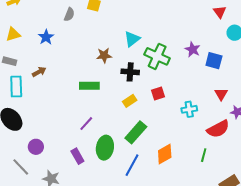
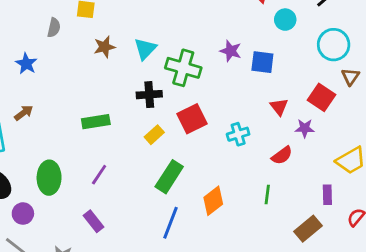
brown star: (104, 55) -> (104, 47), moved
red square: (158, 94) -> (192, 119), size x1.5
red semicircle: (218, 129) -> (282, 155), size x0.7
purple circle: (36, 147) -> (23, 214), moved
green ellipse: (105, 148) -> (49, 178), moved

